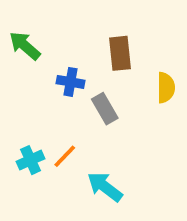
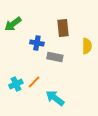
green arrow: (25, 46) -> (13, 24), turned -78
gray rectangle: (105, 109) -> (55, 57), turned -49

